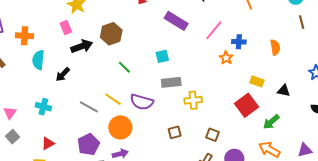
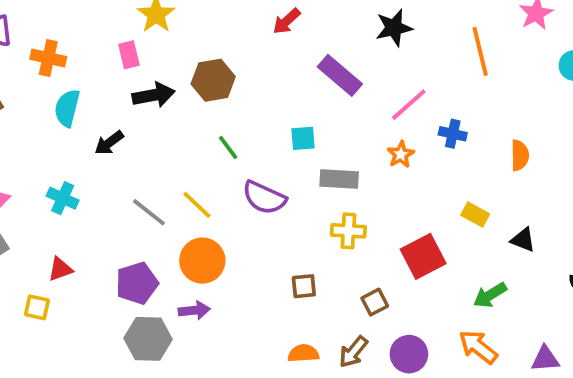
orange star: (226, 58) -> (401, 154), moved
gray rectangle: (171, 82) -> (339, 179), moved
purple semicircle: (142, 102) -> (264, 198), moved
red square: (246, 105) -> (423, 256), moved
brown square: (212, 135) -> (375, 302), turned 32

